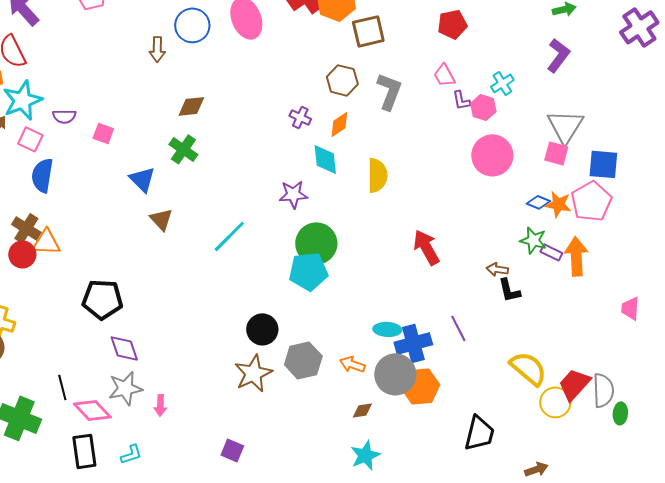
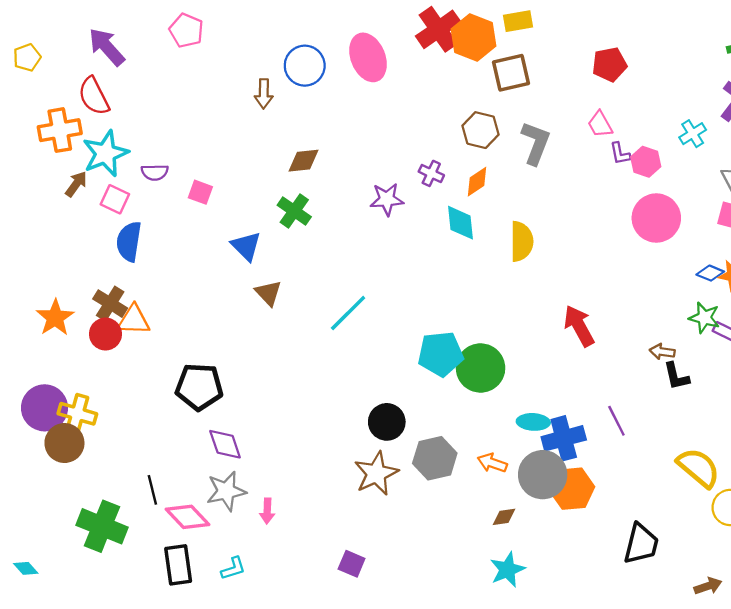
cyan cross: (502, 83) -> (693, 134), moved
purple star: (293, 194) -> (387, 199), moved
green circle: (316, 243) -> (481, 368), moved

